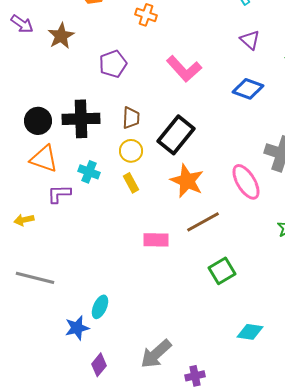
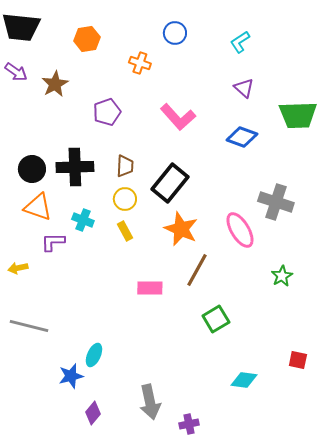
brown line: (203, 222) -> (197, 270), turned -32
gray arrow: (156, 354) -> (150, 402), turned -60

